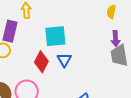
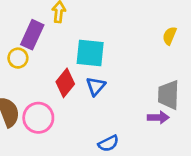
purple arrow: (115, 39) -> (158, 117), moved, turned -98

